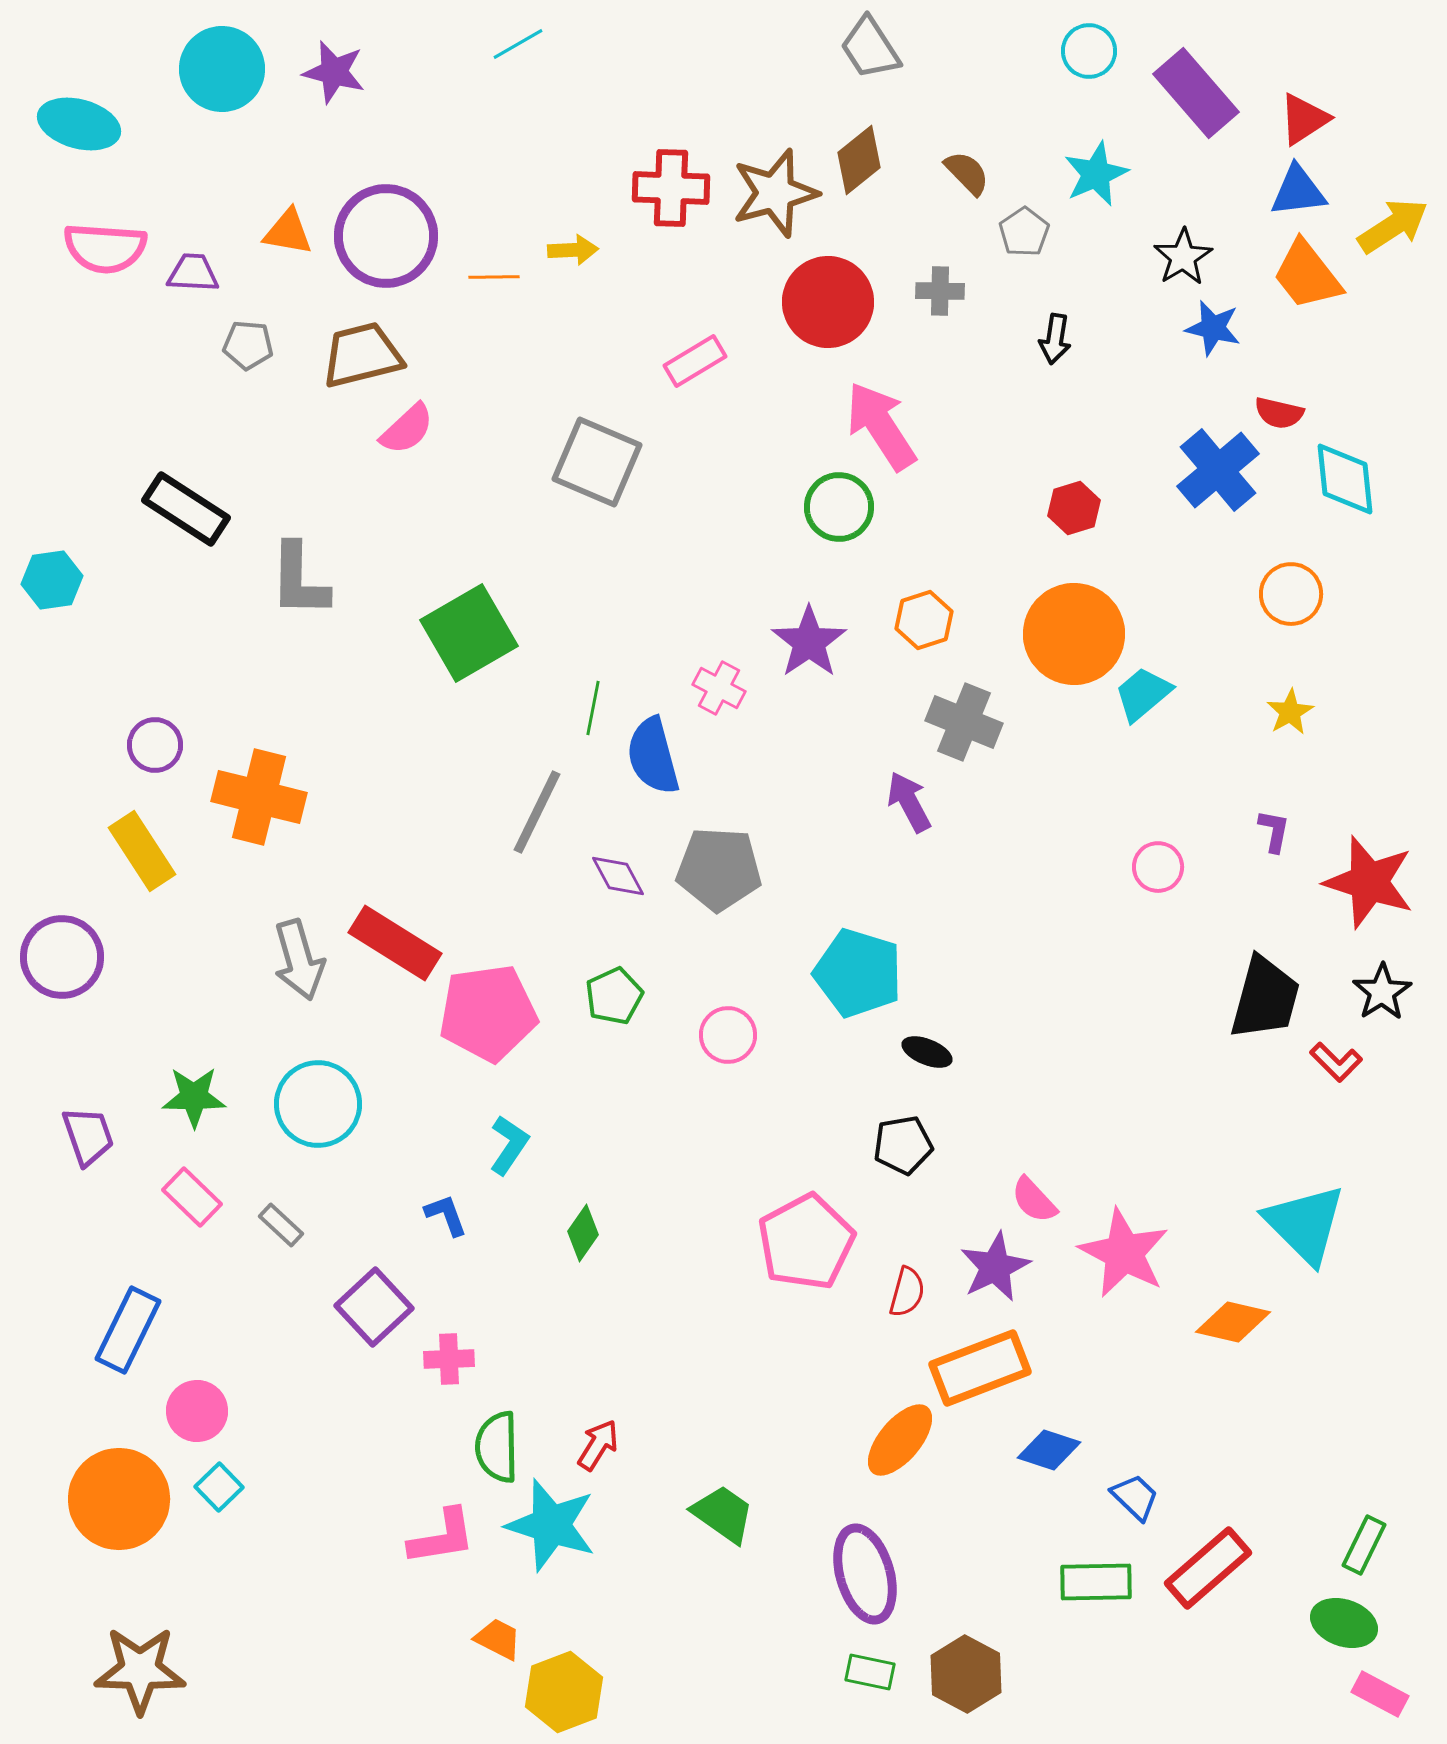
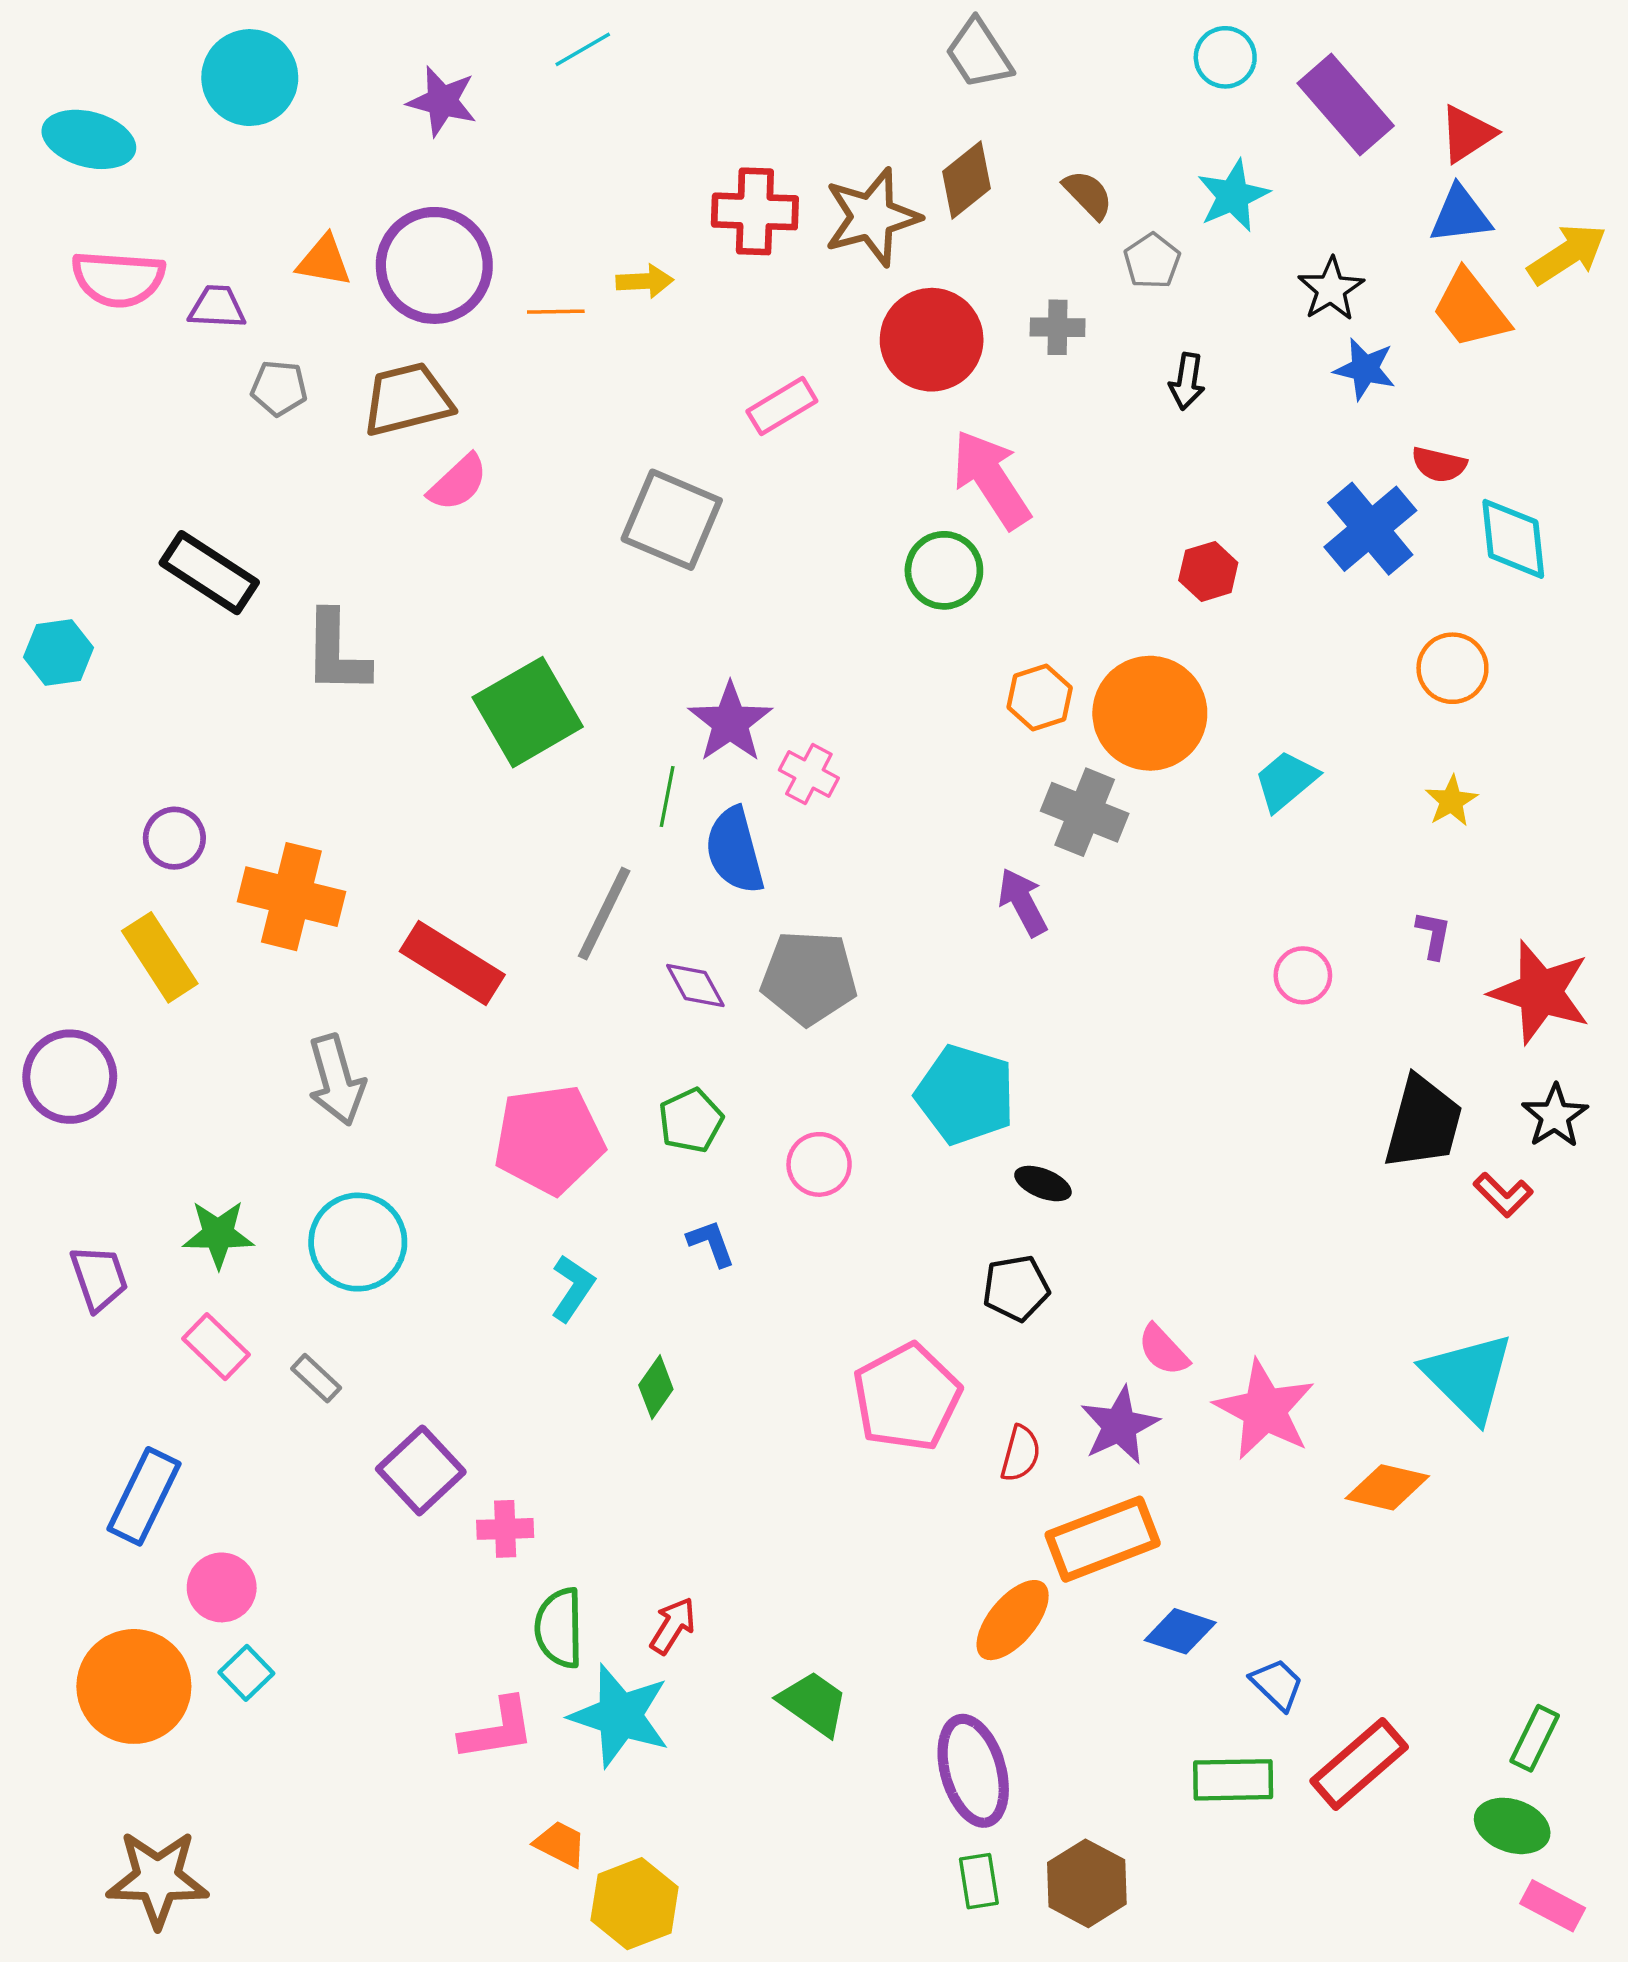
purple star: (334, 72) -> (442, 101), moved
orange circle: (1074, 634) -> (1150, 713), moved
purple star: (809, 642) -> (730, 722), moved
red rectangle: (395, 943) -> (452, 963), moved
blue L-shape: (446, 1215) -> (711, 1243), moved
green rectangle: (870, 1672) -> (979, 1881), turned 69

